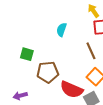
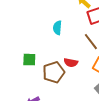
red semicircle: (72, 90) -> (71, 63), moved, size x0.6

